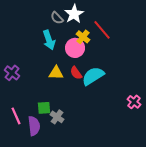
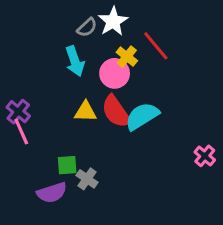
gray semicircle: (57, 18) -> (87, 28), turned -88
red semicircle: (76, 73) -> (116, 112), size x1.6
pink line: (16, 116) -> (21, 131), moved
purple semicircle: (34, 126) -> (52, 193), turned 78

